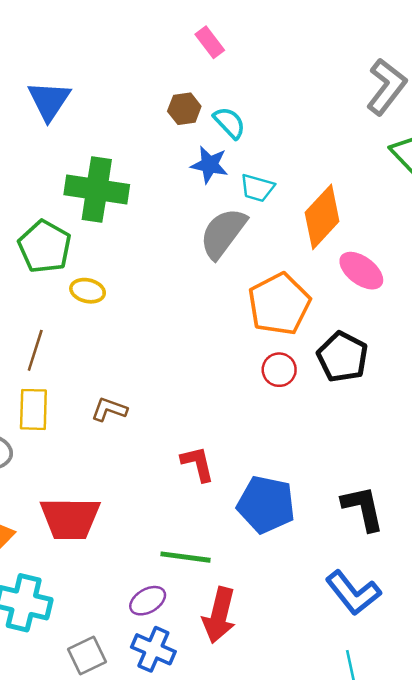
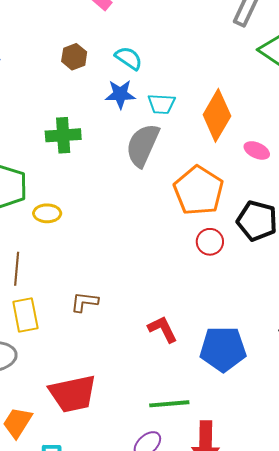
brown hexagon: (184, 109) -> (74, 57), moved
green cross: (97, 190) -> (63, 135), moved, size x0.7
pink ellipse: (361, 271) -> (257, 150), size x0.7

